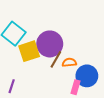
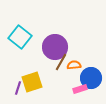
yellow square: (29, 51) -> (32, 82), moved
pink rectangle: (76, 87) -> (80, 89), turned 56

